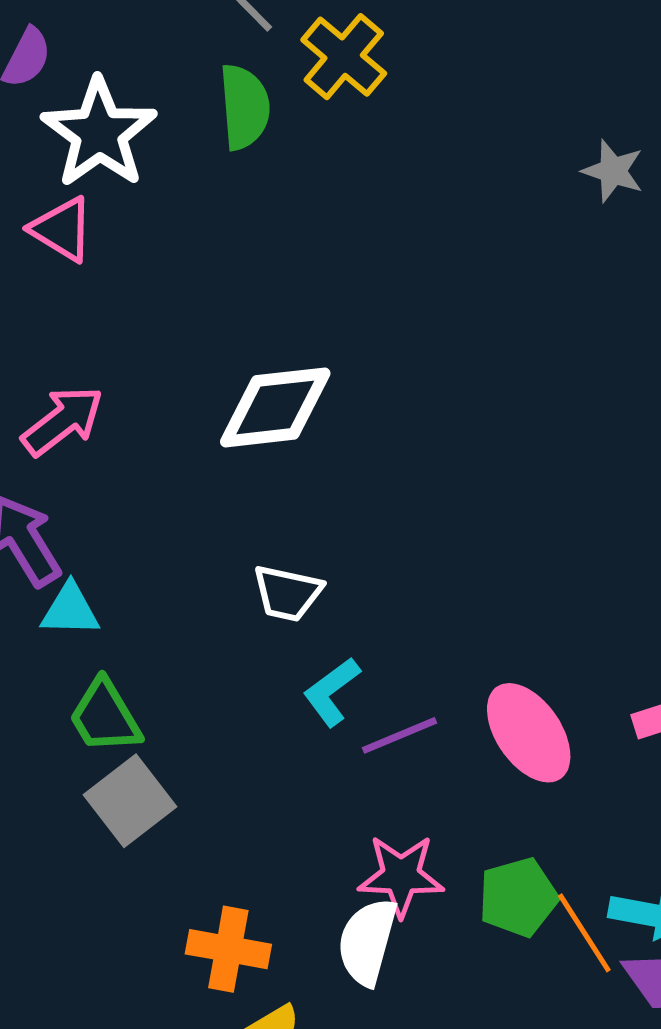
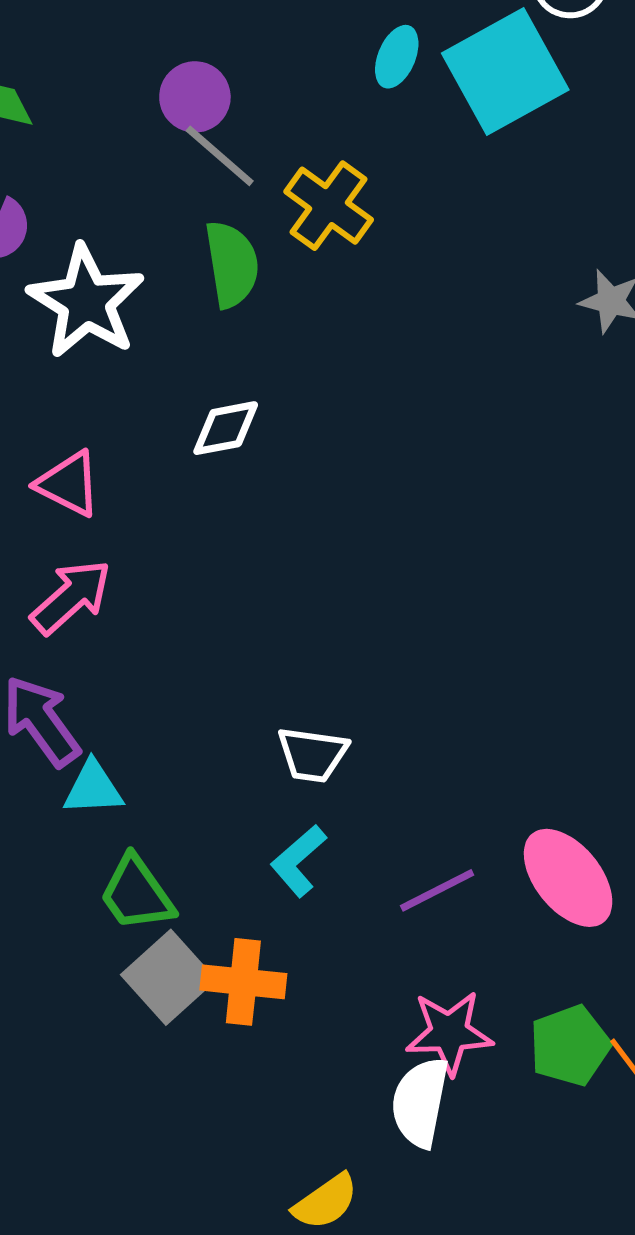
pink triangle: (62, 229) -> (69, 484), moved
white diamond: (275, 407) -> (226, 428), moved, size x0.6
cyan L-shape: (332, 692) -> (298, 861), moved
orange cross: (228, 949) -> (243, 982), moved

